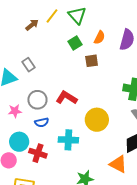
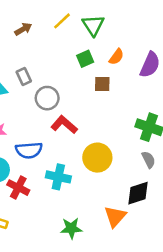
brown arrow: (32, 25) -> (23, 29), moved
gray circle: (37, 100) -> (47, 98), moved
blue semicircle: (42, 122) -> (29, 150), size x1.5
orange triangle: (118, 164) -> (115, 216), turned 36

